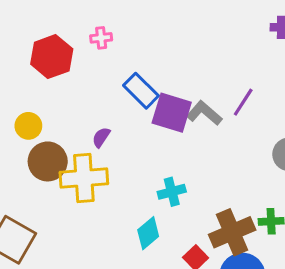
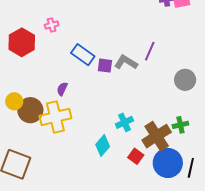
purple square: (172, 113) -> (105, 66), size x0.6
yellow circle: (28, 126) -> (14, 101), moved
cyan cross: (172, 192) -> (124, 122), moved

